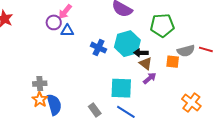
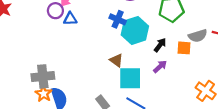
blue cross: (99, 48) -> (118, 19), moved
black arrow: (141, 53) -> (160, 45), moved, turned 128
brown triangle: (146, 63) -> (116, 60), moved
gray cross: (40, 84) -> (43, 76), size x1.5

